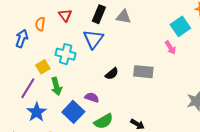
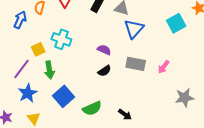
blue triangle: (93, 39) -> (134, 29), moved
pink arrow: (170, 48) -> (164, 67), moved, turned 64
black semicircle: (112, 74) -> (104, 71), moved
purple semicircle: (92, 97) -> (104, 50), moved

